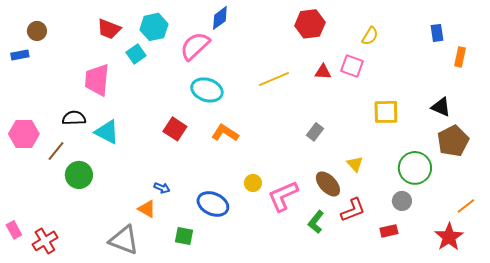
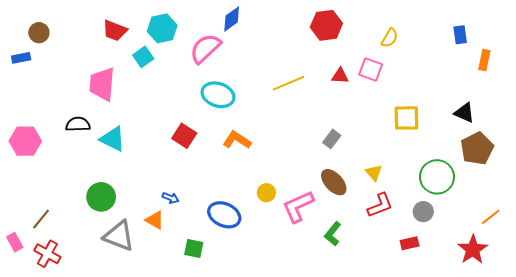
brown line: (56, 151) -> (41, 219), moved
green circle: (79, 175) -> (101, 197), moved
brown ellipse: (328, 184) -> (334, 182), moved
red L-shape: (353, 210) -> (380, 205), moved
gray triangle: (124, 240) -> (119, 236), moved
red cross: (45, 241) -> (47, 254), turned -30

